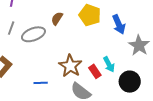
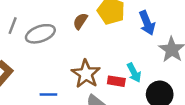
brown semicircle: (57, 18) -> (80, 21), moved
red rectangle: (95, 71) -> (116, 81), turned -48

